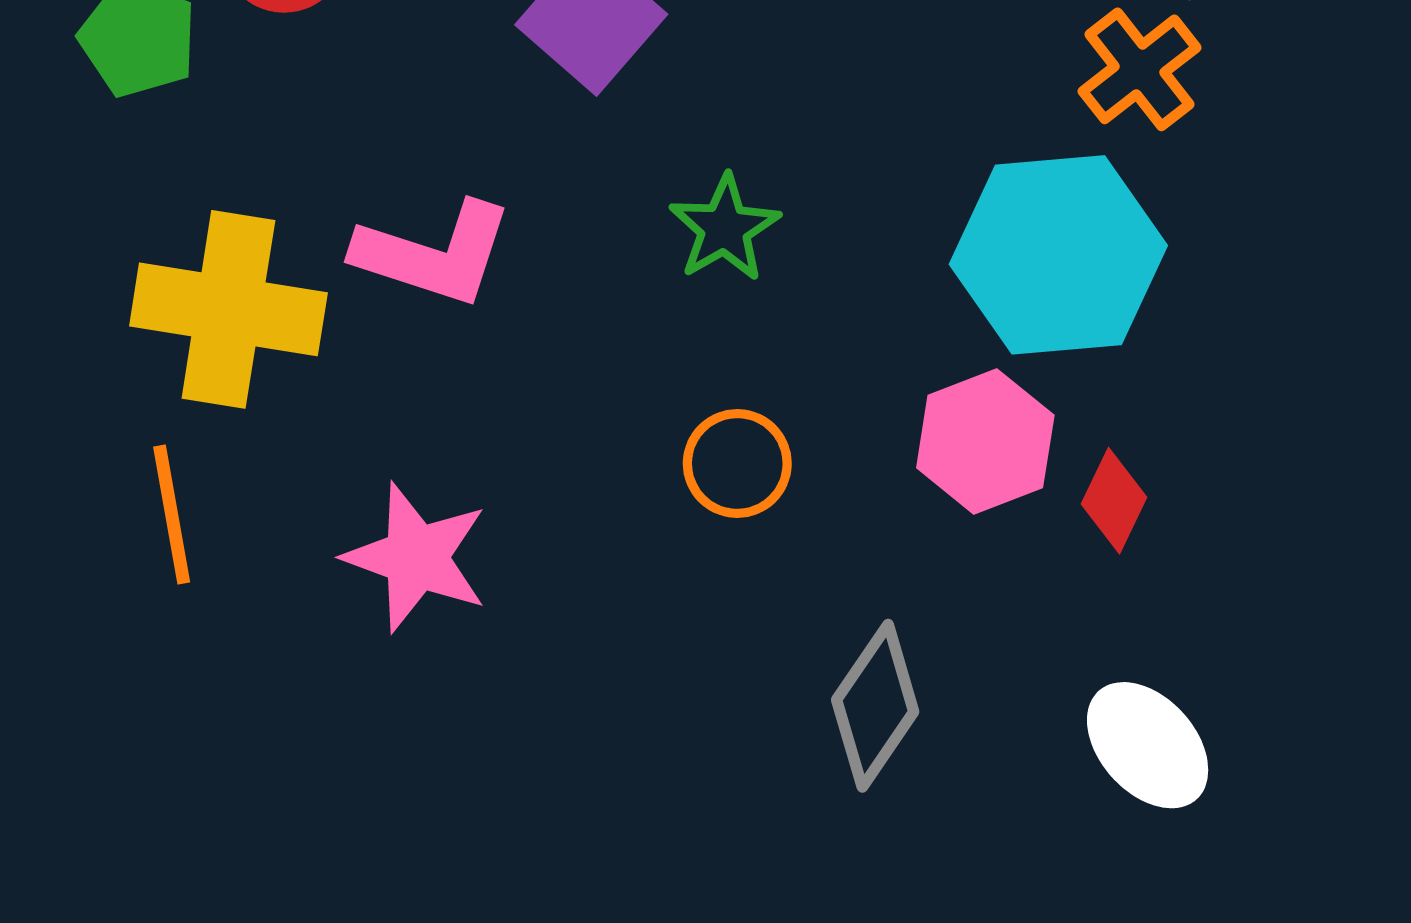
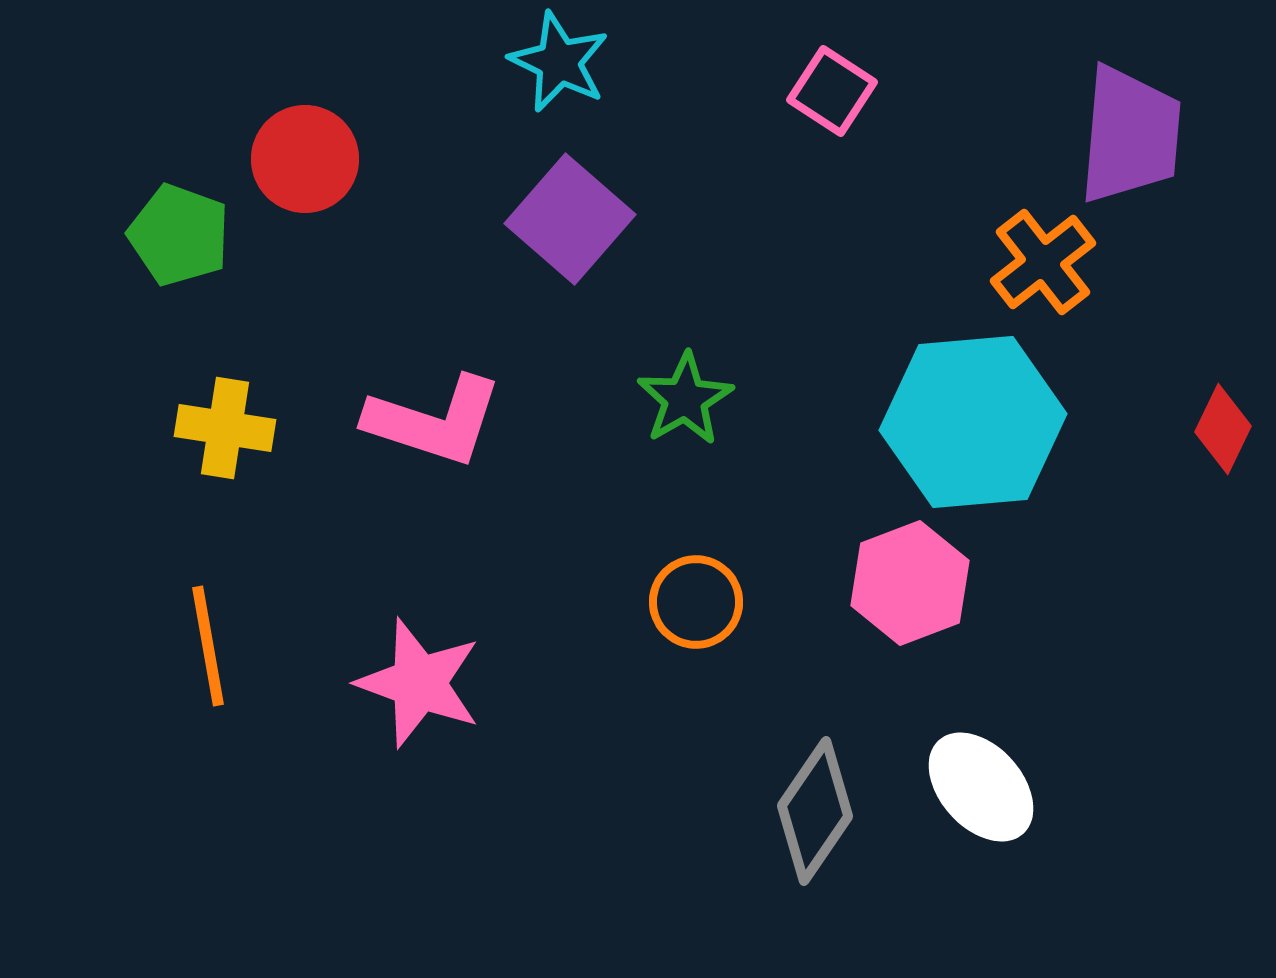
yellow cross: (228, 309) -> (225, 428), moved, size x0.6
red diamond: (1114, 501) -> (1223, 429), moved
white ellipse: (1148, 745) -> (981, 787), moved

